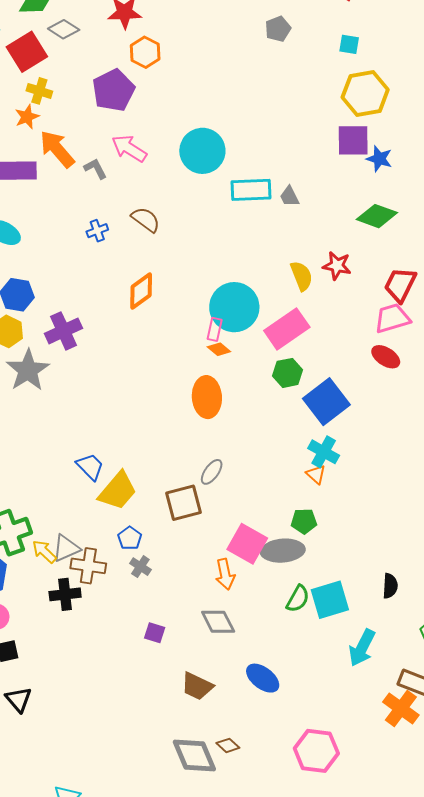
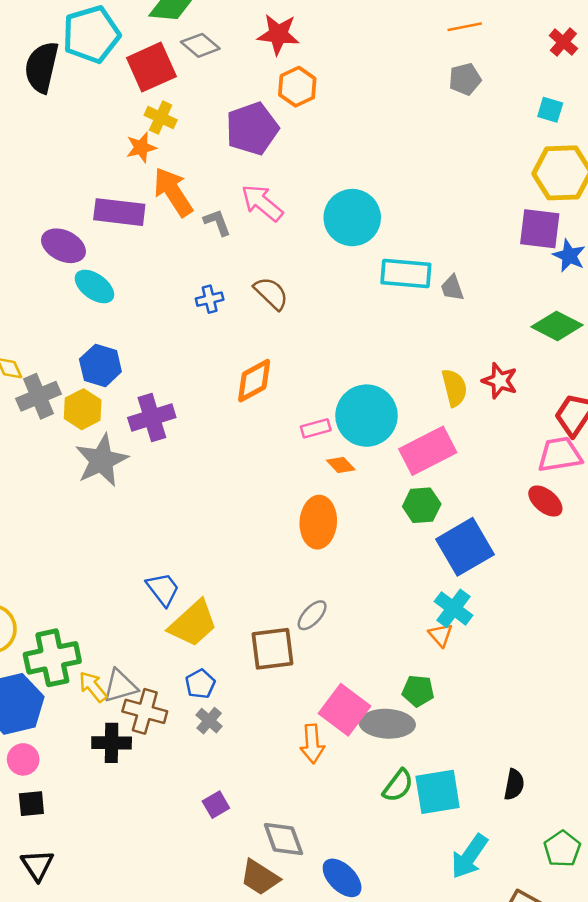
pink rectangle: (215, 329) -> (316, 428), moved, turned 55
gray diamond: (218, 622) -> (283, 839), moved
purple square: (155, 633) -> (216, 805), turned 35

